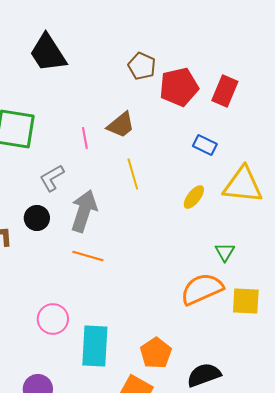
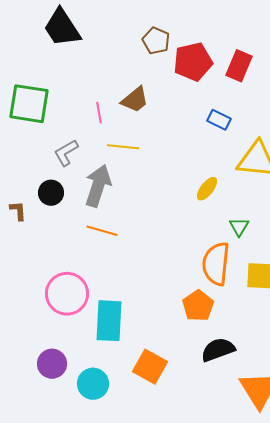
yellow line: (133, 174) -> (123, 147), moved, turned -68
yellow ellipse: (194, 197) -> (207, 189), moved
orange semicircle: (202, 289) -> (216, 264), turned -60
pink circle: (53, 319) -> (67, 294), size x1.4
orange pentagon: (156, 353) -> (198, 306), moved

